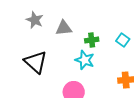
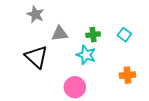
gray triangle: (64, 28) -> (60, 34), moved

